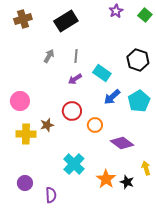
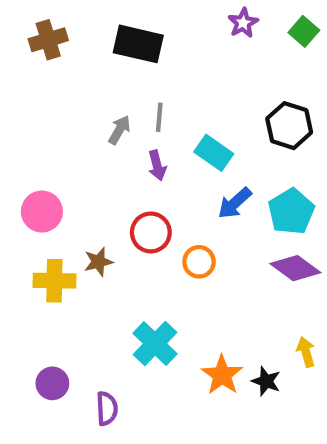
black rectangle: (66, 21) -> (138, 44), turned 45
gray arrow: (49, 56) -> (119, 130), moved
purple arrow: (75, 79) -> (157, 165), turned -72
purple diamond: (122, 143) -> (295, 268), moved

